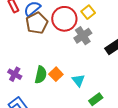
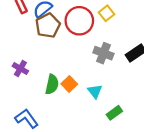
gray cross: (83, 36) -> (103, 53), moved, turned -36
purple cross: (15, 74) -> (20, 69), moved

